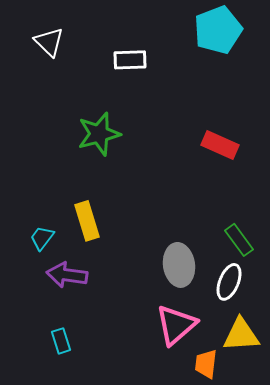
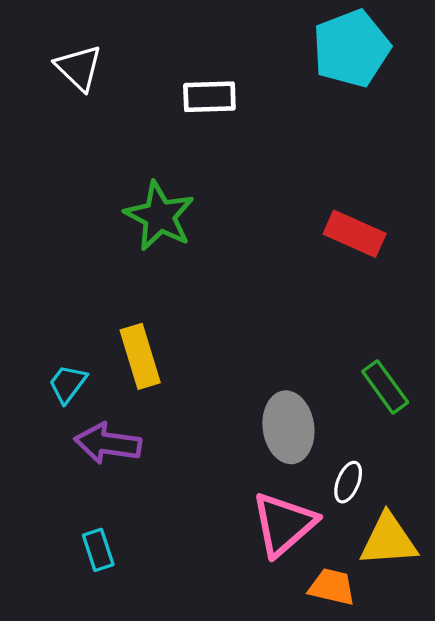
green star: (99, 134) -> (159, 216), turned -30
white ellipse: (229, 282) -> (348, 482), moved, size x0.7
orange trapezoid: (206, 364) -> (332, 587), turned 96

